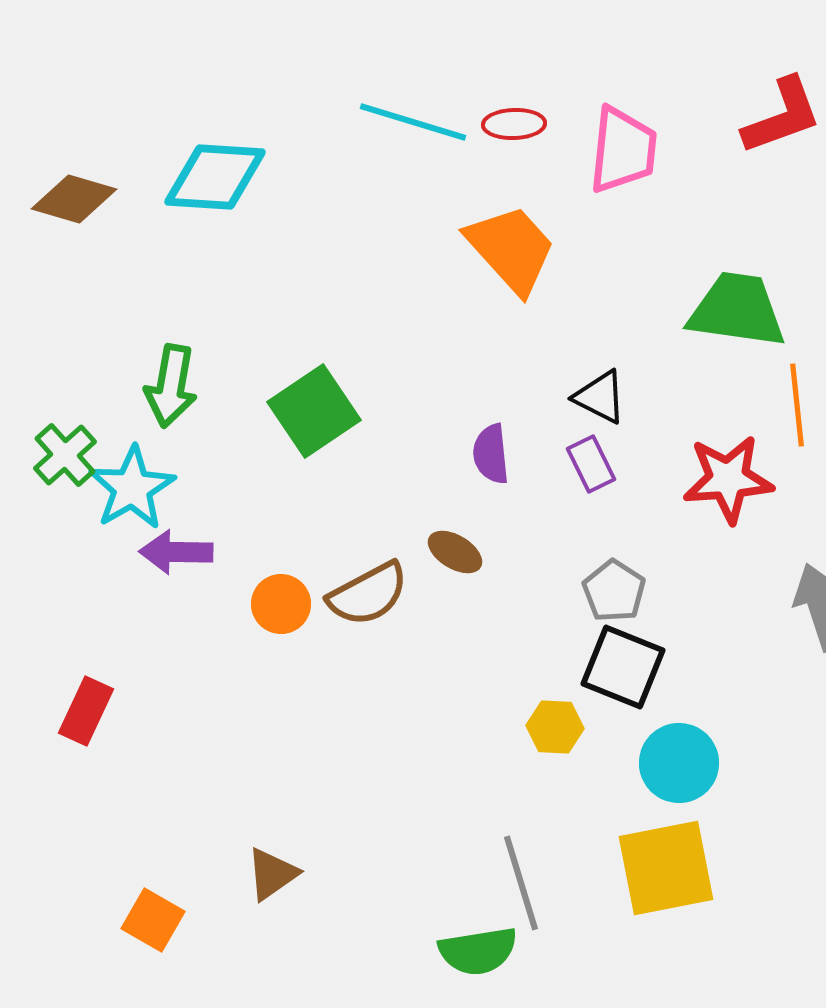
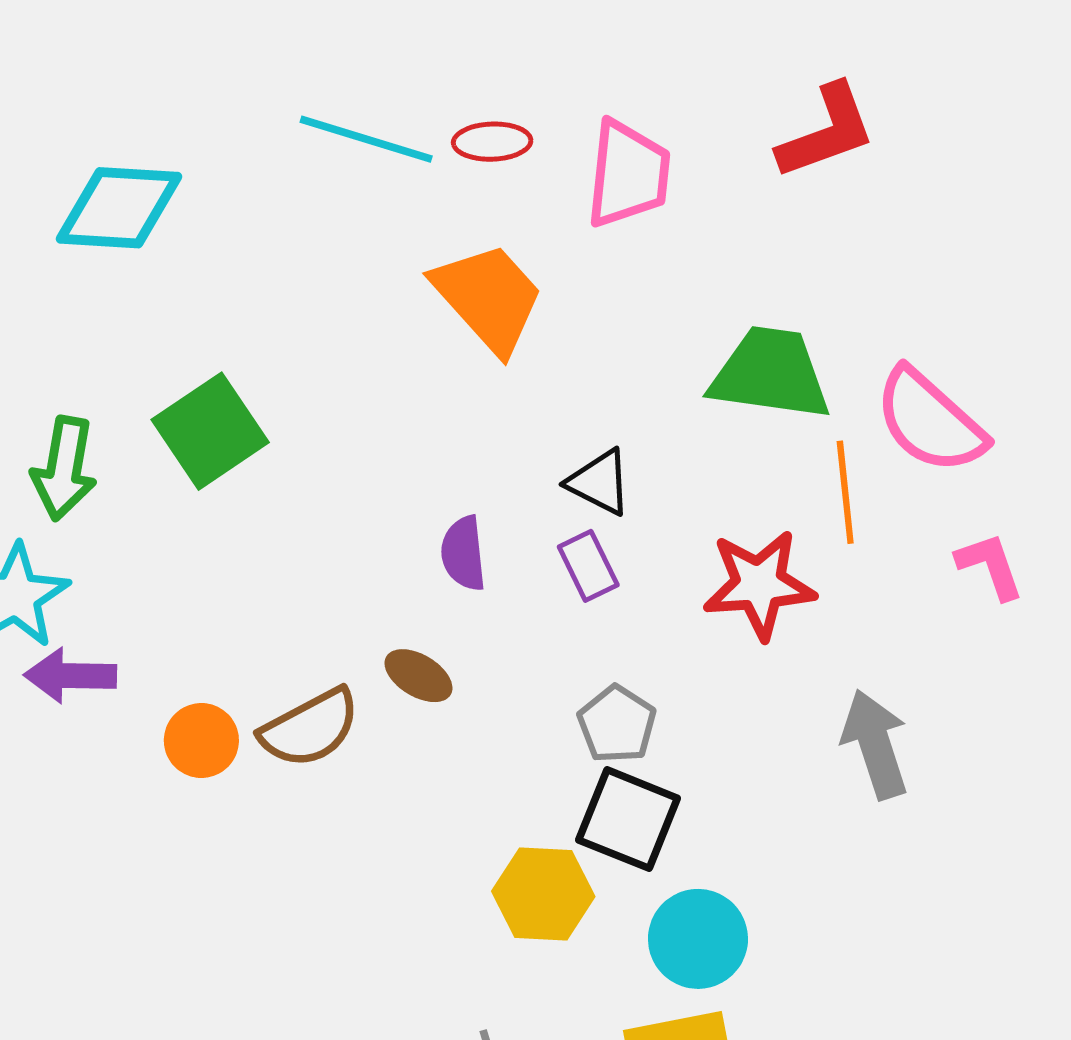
green square: (314, 411) -> (210, 431), moved
yellow hexagon: (555, 727) -> (543, 894), size x1.4

